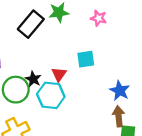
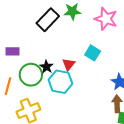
pink star: (99, 18) -> (106, 19), size x1.6
cyan square: (86, 59) -> (93, 53), turned 35

